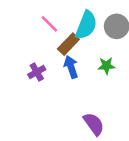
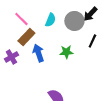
cyan semicircle: (86, 25) -> (50, 20), size x0.6
brown rectangle: (68, 44) -> (26, 37), moved

